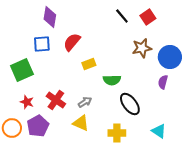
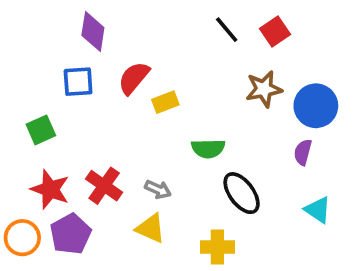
yellow rectangle: (89, 64) -> (165, 102), moved
green square: (22, 70) -> (41, 130), size x0.7
red star: (27, 102) -> (50, 189), size x1.5
gray arrow: (85, 102) -> (158, 189), turned 56
cyan triangle: (159, 131) -> (318, 210), moved

